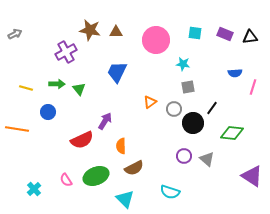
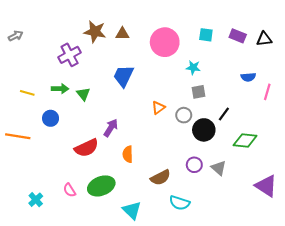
brown semicircle: (134, 168) -> (160, 177), moved

